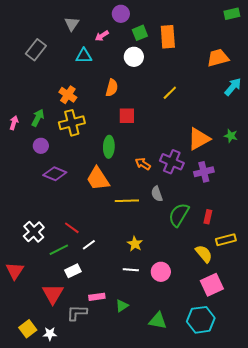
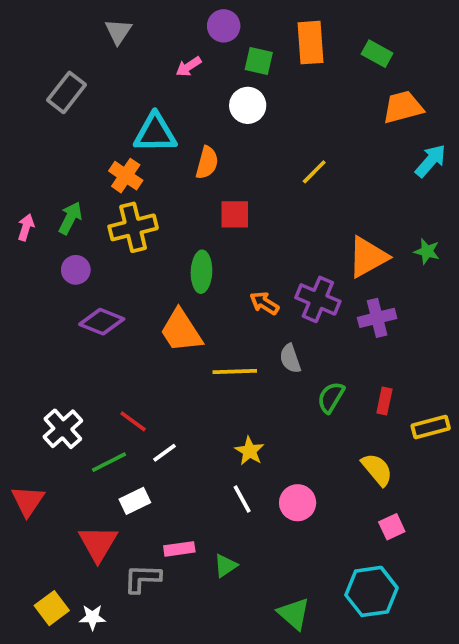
green rectangle: (232, 14) -> (377, 54), moved, turned 42
gray triangle: (72, 24) -> (118, 31), moved
green square: (140, 33) -> (259, 61), turned 35
orange rectangle: (168, 37) -> (311, 43), moved
cyan triangle: (84, 56) -> (155, 133), moved, size x1.4
green semicircle: (179, 215) -> (331, 397), size x0.7
yellow rectangle: (226, 240) -> (431, 427), moved
white line: (131, 270) -> (242, 499), turned 56
pink square: (212, 285) -> (392, 527), size x0.6
green triangle: (158, 321) -> (294, 614), moved, turned 30

